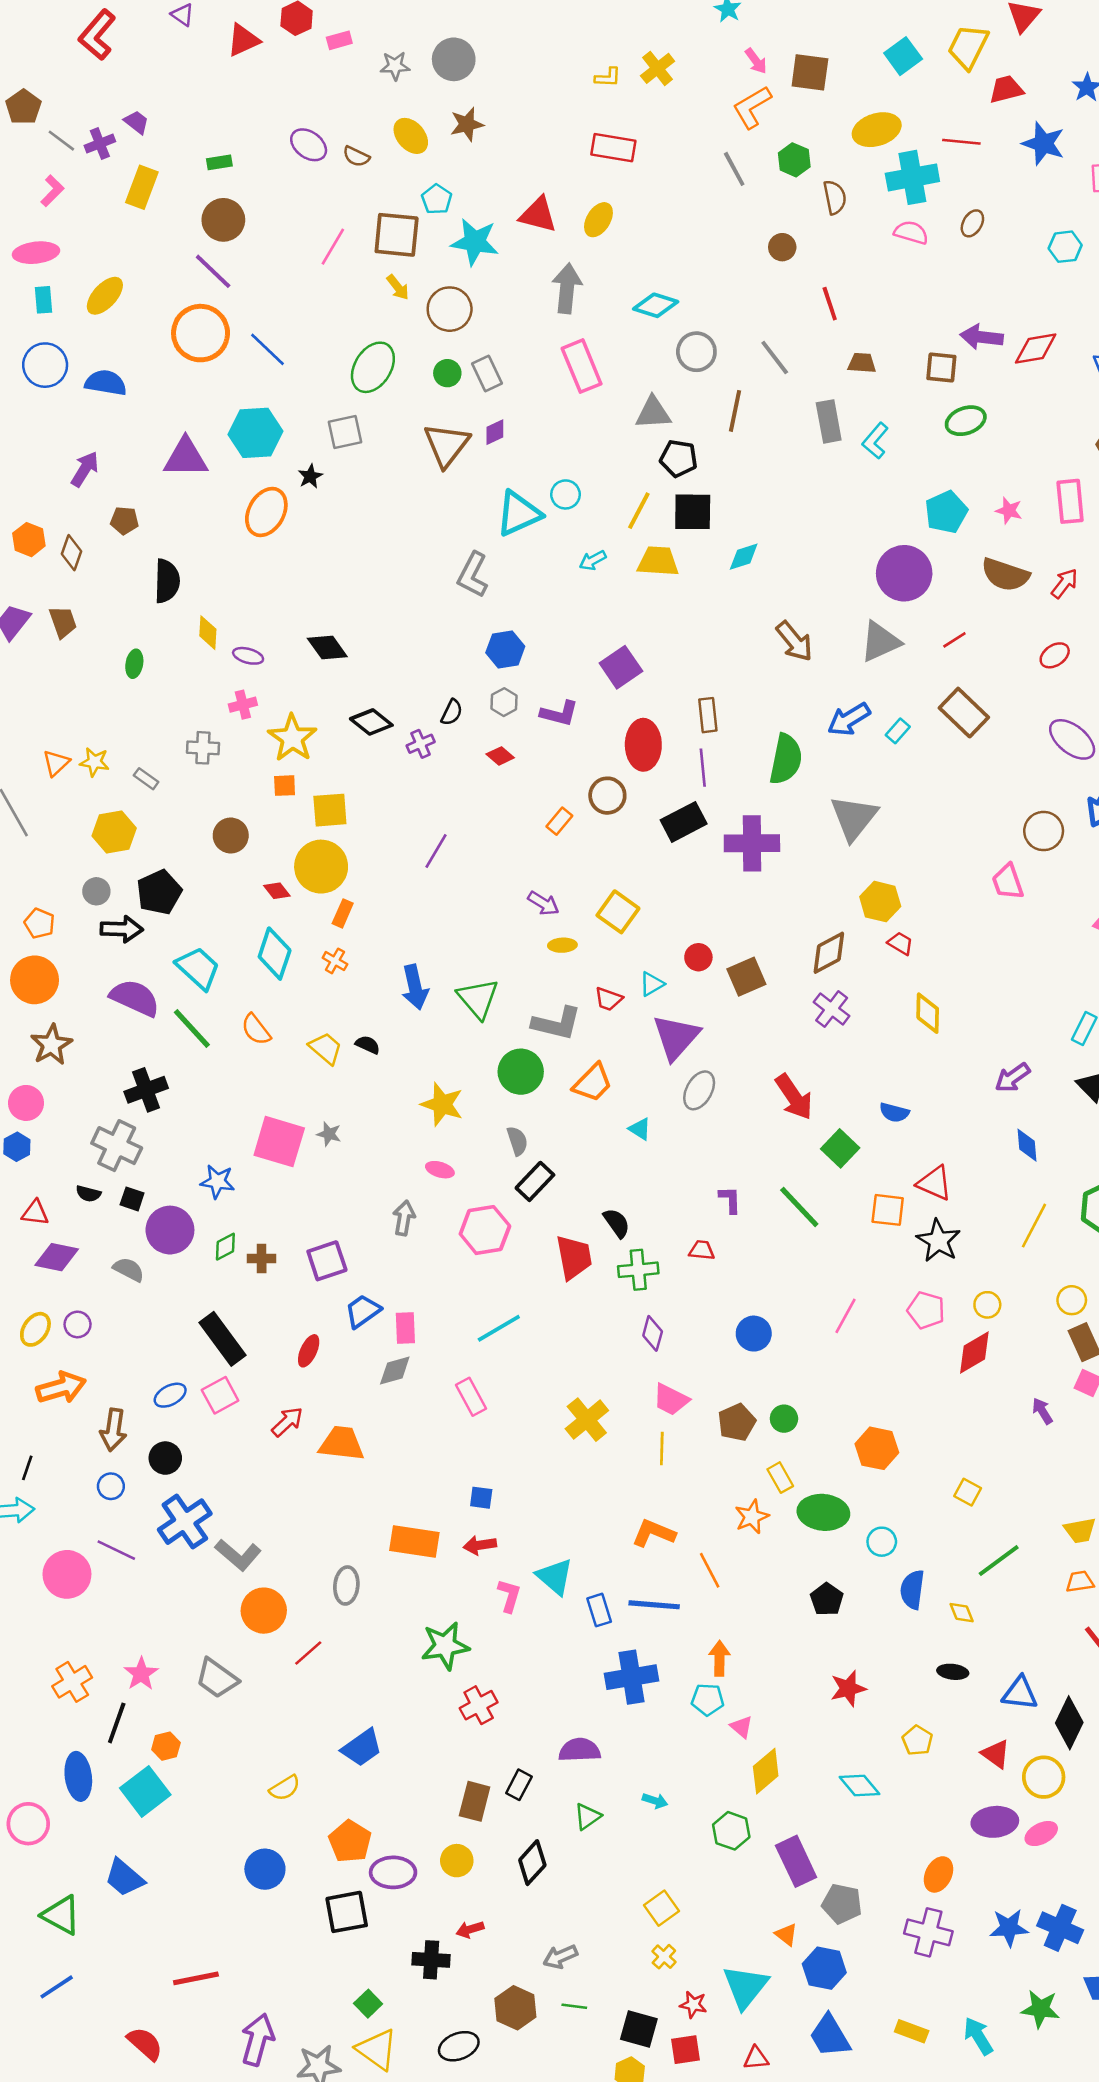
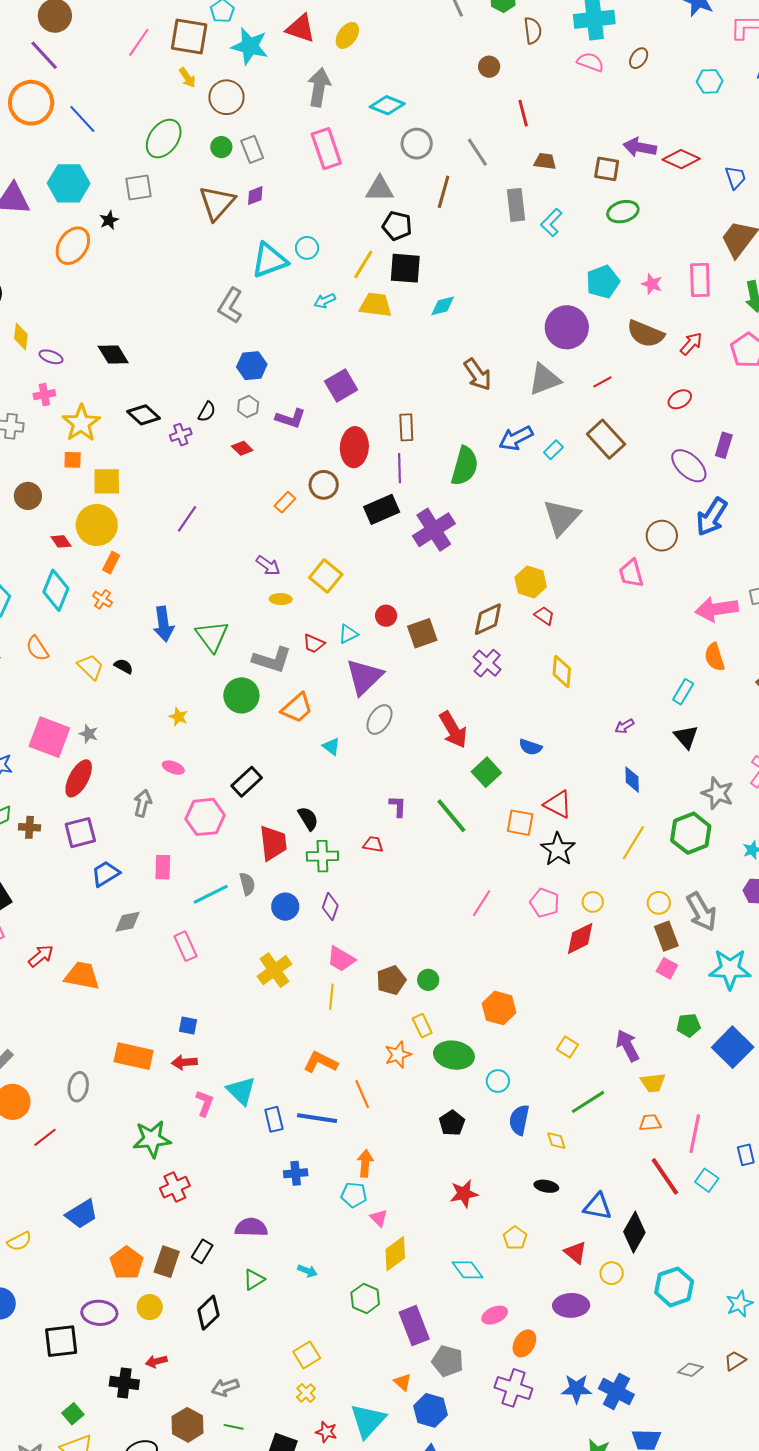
red diamond: (1036, 349) -> (681, 159), turned 30
gray triangle: (854, 818) -> (561, 517), moved
purple cross: (752, 843) -> (434, 530), turned -36
purple arrow: (1012, 1078) -> (624, 726), size x0.7
yellow star: (442, 1104) -> (178, 717), size x0.6
gray semicircle: (517, 1141) -> (247, 884), moved
pink rectangle: (405, 1328) -> (163, 867), moved
blue circle: (754, 1334) -> (285, 907), moved
red ellipse: (309, 1351) -> (79, 778), moved, size x1.5
purple arrow: (1042, 1411) -> (628, 1046), moved, size x1.5
blue cross: (632, 1677) -> (296, 1173), size x0.6
yellow circle: (1044, 1777) -> (612, 1273), size x0.7
pink ellipse: (1041, 1834) -> (495, 1315), moved
orange pentagon: (350, 1841) -> (127, 1263), moved

